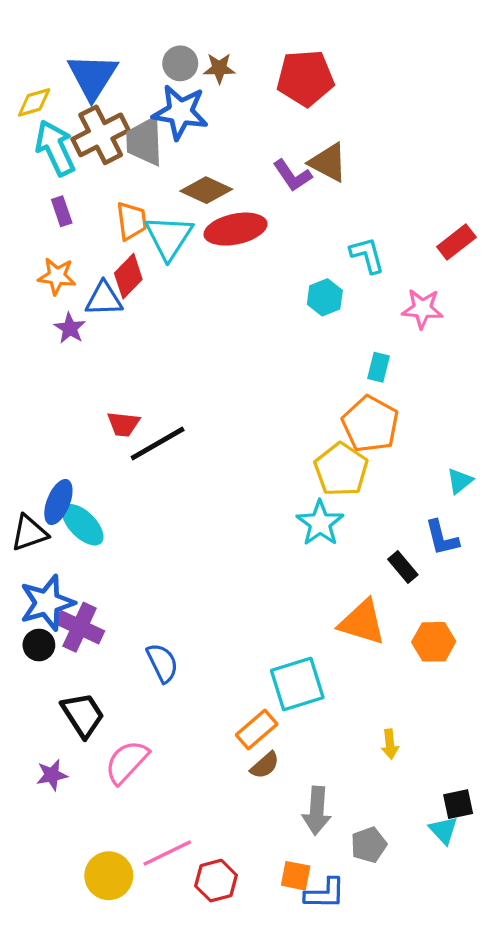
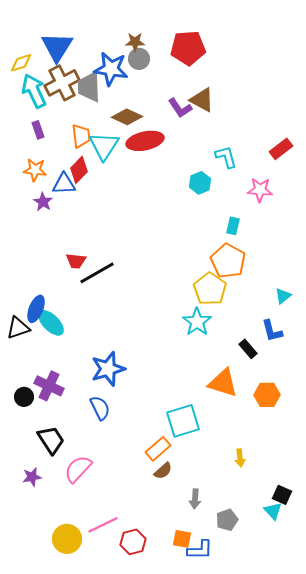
gray circle: (180, 63) -> (139, 59), moved
blue star: (47, 603) -> (108, 369), moved
black square: (458, 804) -> (282, 495), turned 36
gray arrow: (317, 811) -> (195, 499), size x0.7

